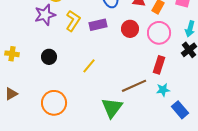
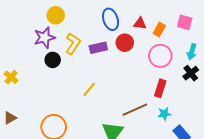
red circle: (130, 29) -> (125, 43), moved
yellow cross: (12, 54) -> (11, 77), turned 32
black circle: (49, 57) -> (53, 60), moved

